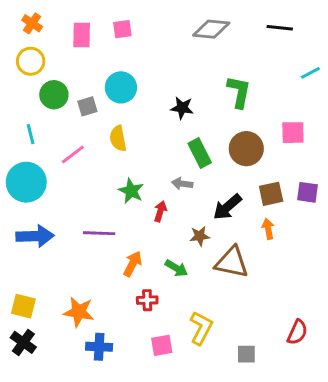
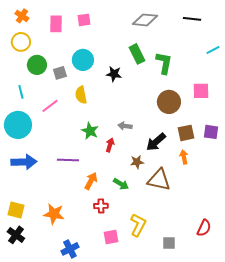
black star: (182, 108) -> (114, 74), moved
green rectangle: (200, 153) -> (137, 54), moved
blue cross: (99, 347) -> (70, 249), moved, turned -30

